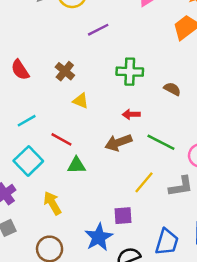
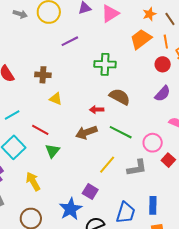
brown cross: (65, 71) -> (43, 75), turned -35
green cross: (130, 72) -> (105, 64), moved
brown semicircle: (172, 89) -> (120, 97), moved, size x1.5
green triangle: (76, 165) -> (52, 151), turned -49
purple square: (123, 216) -> (90, 192), turned 35

